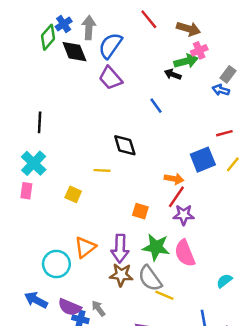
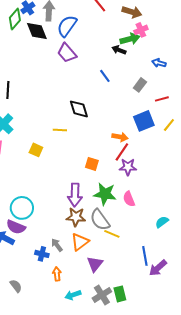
gray rectangle: (228, 74) -> (140, 85), moved
orange triangle: (85, 247) -> (80, 242), moved
pink semicircle: (185, 253) -> (129, 199), size x0.7
purple semicircle: (70, 307) -> (16, 227), moved

